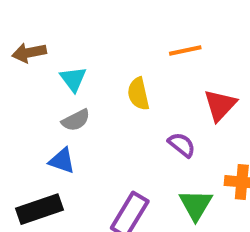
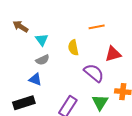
brown arrow: (29, 53) -> (20, 26), turned 42
red triangle: (220, 105) -> (113, 54), turned 30
purple semicircle: (182, 145) -> (94, 73), size x1.5

